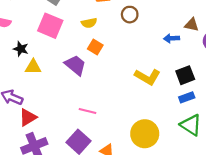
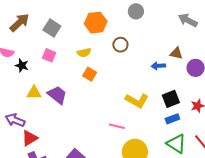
pink square: (50, 26) -> (49, 55), size x0.6
black star: (21, 49) -> (22, 65), moved
purple trapezoid: (75, 65) -> (57, 95), moved
pink line: (87, 111) -> (117, 126), moved

